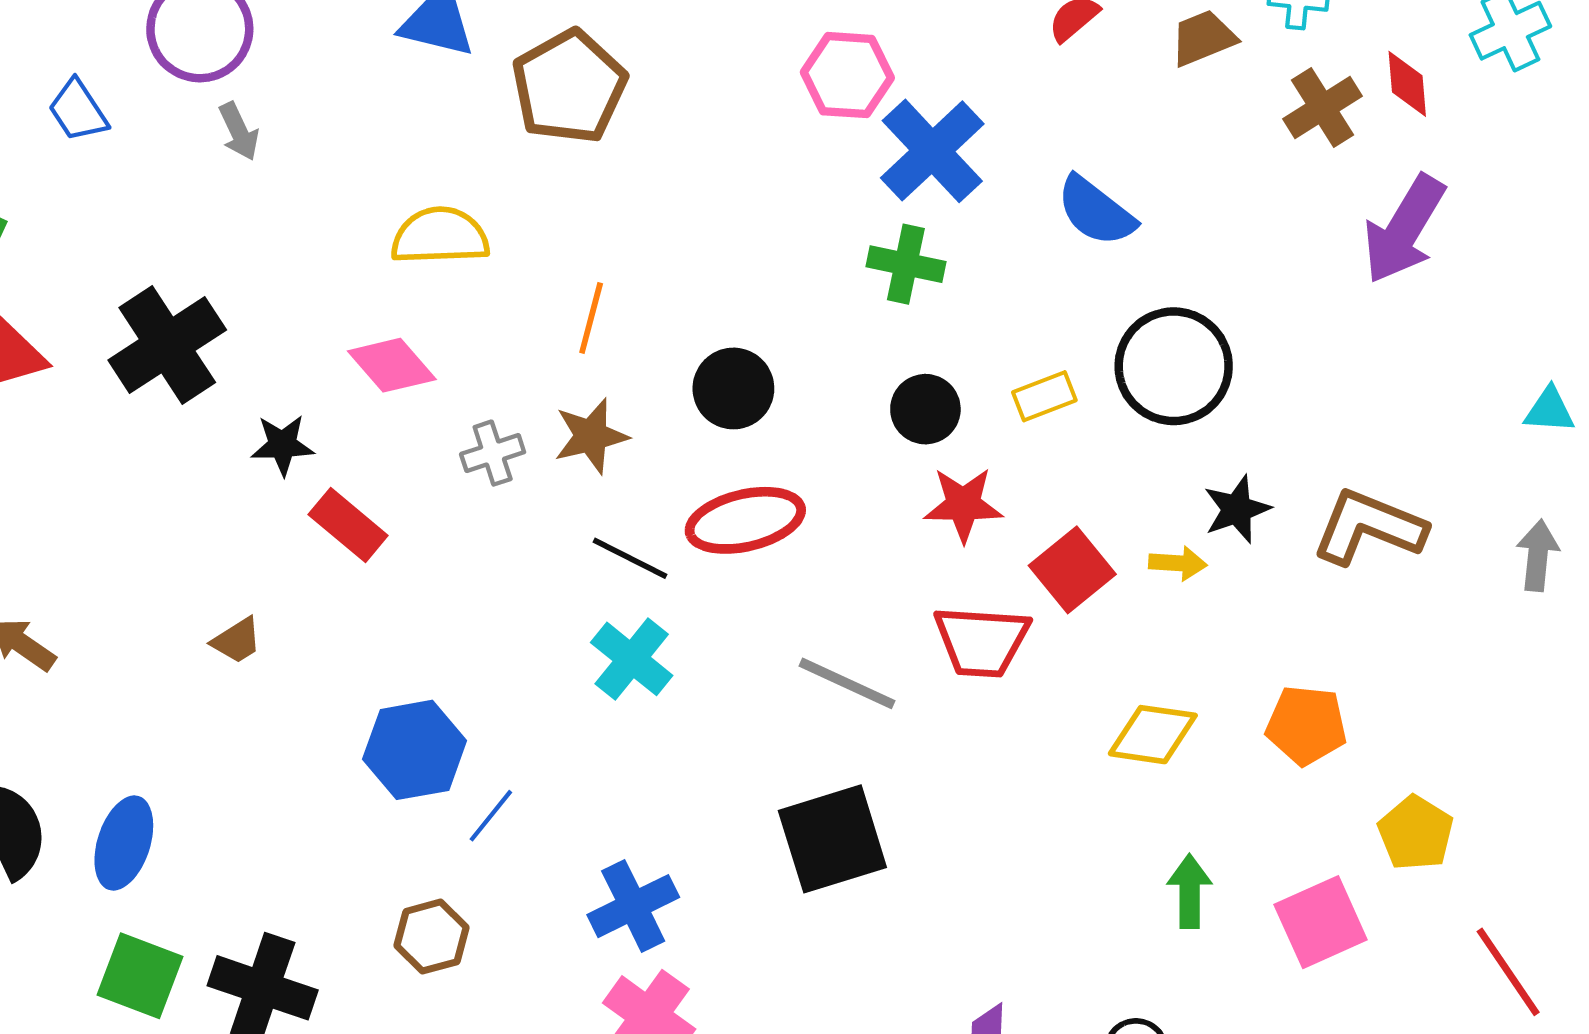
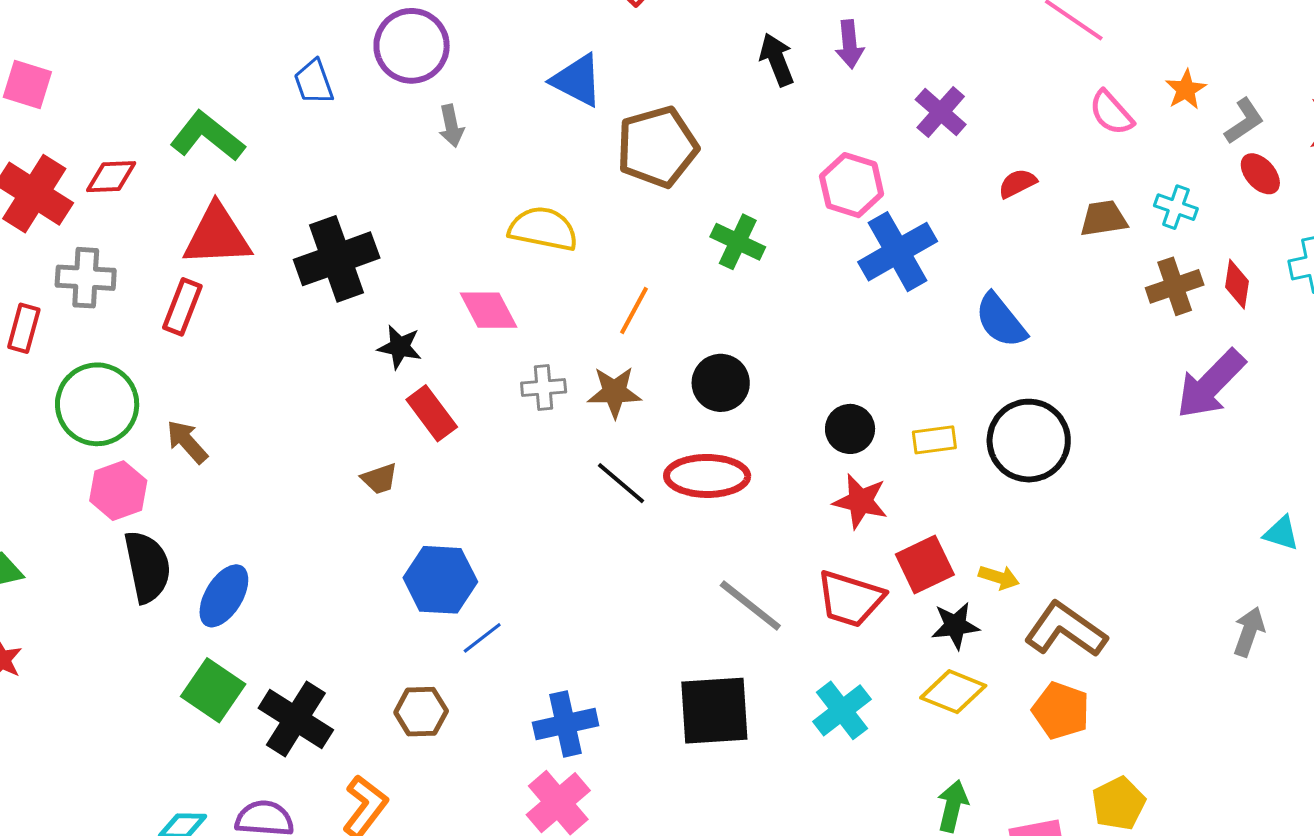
gray arrow: (239, 131) -> (451, 126), moved
green cross: (906, 264) -> (738, 242), moved
black star: (1237, 509) -> (955, 626), moved
brown L-shape: (1369, 527) -> (1065, 630), moved
brown trapezoid: (237, 641) -> (379, 479), moved
cyan cross: (632, 659) -> (842, 710), moved

